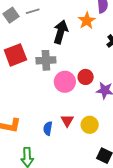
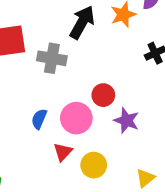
pink circle: (65, 82) -> (76, 118), moved
blue semicircle: (48, 128) -> (39, 119), moved

